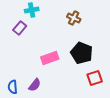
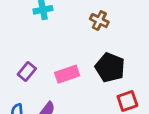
purple rectangle: (20, 28) -> (27, 72), moved

